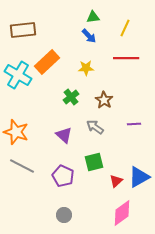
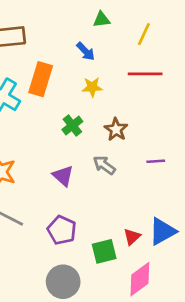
blue arrow: (89, 36) -> (86, 51), moved
orange rectangle: (47, 62) -> (41, 79), turned -30
green square: (94, 162) -> (104, 251), moved
gray circle: (64, 215) -> (63, 282), size x1.6

